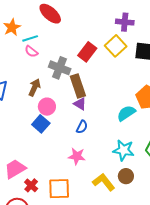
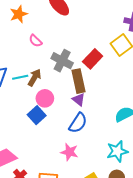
cyan line: (30, 38) -> (20, 77), moved
red rectangle: (87, 52) -> (93, 59), moved
blue semicircle: (82, 127) -> (78, 123), size x1.5
cyan star: (123, 150) -> (117, 151), turned -30

